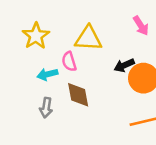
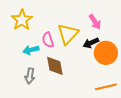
pink arrow: (141, 26) -> (95, 22), moved
yellow triangle: (88, 38) -> (68, 34), moved, turned -50

